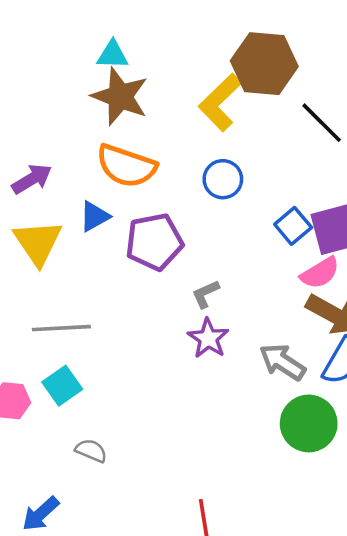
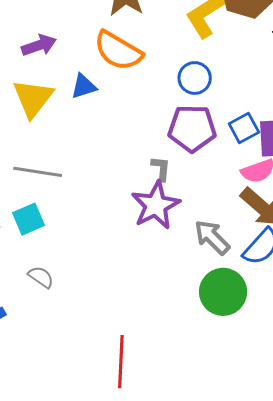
purple pentagon: (154, 242) -> (192, 128), moved
gray L-shape: (205, 294) -> (161, 169), turned 108
purple star: (208, 338) -> (156, 205), size x1.4

